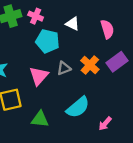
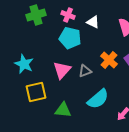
pink cross: (36, 16) -> (68, 15), moved
gray triangle: (64, 68) -> (85, 71), moved

